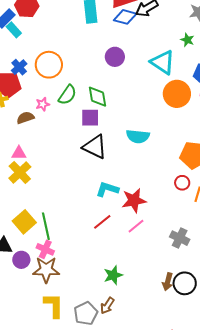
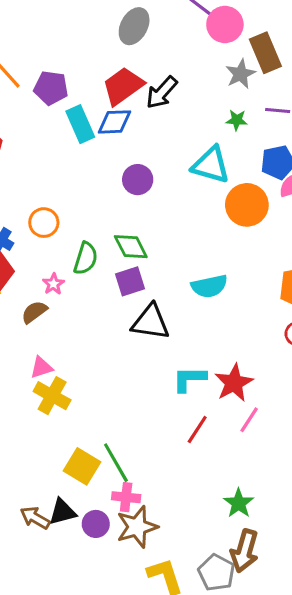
blue diamond: (125, 17) -> (114, 122), moved
orange circle: (49, 65) -> (44, 223), size x0.7
brown arrow: (107, 306) -> (244, 551), size x1.5

